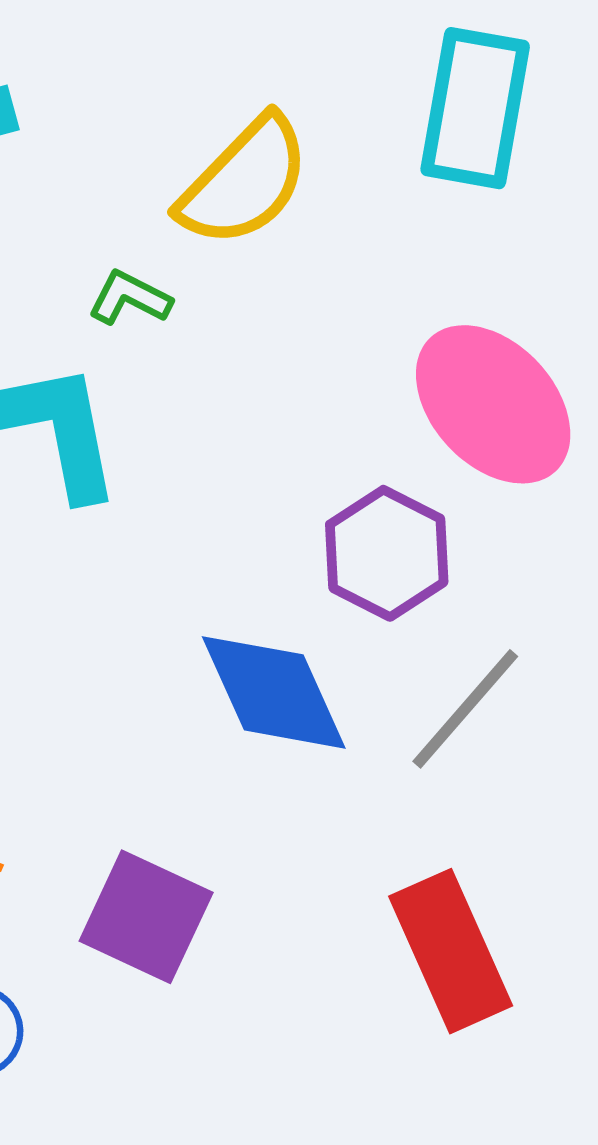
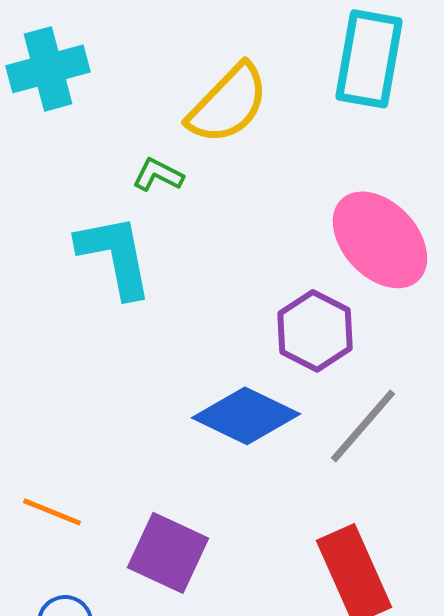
blue diamond: (274, 692) -> (246, 416), turned -40

